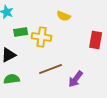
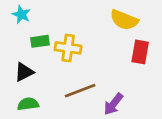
yellow semicircle: (64, 16) -> (124, 20), moved, size x1.5

